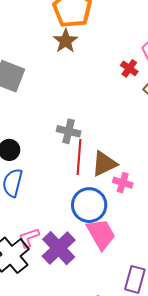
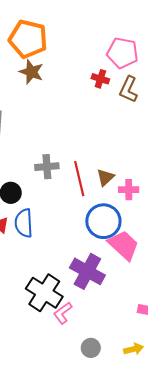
gray cross: (69, 131) -> (47, 167), moved
brown triangle: (104, 164) -> (105, 177), size x0.7
pink L-shape: (29, 238) -> (63, 313), moved

